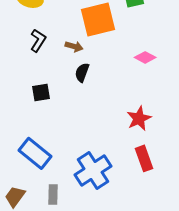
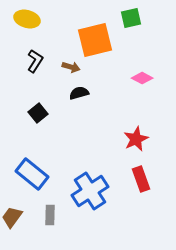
black semicircle: (82, 72) -> (79, 93), turned 54
black square: (41, 92) -> (38, 113), turned -30

